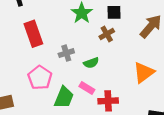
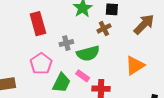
green semicircle: (91, 63) -> (88, 53), size x1.6

